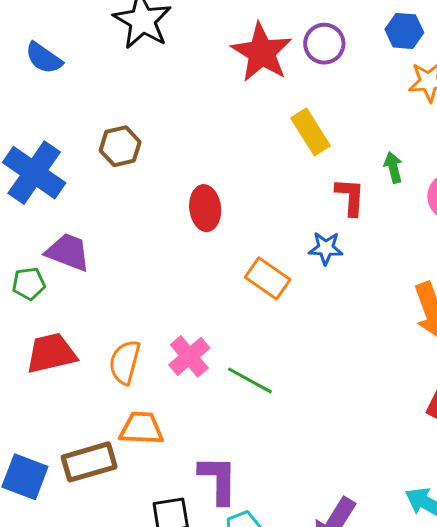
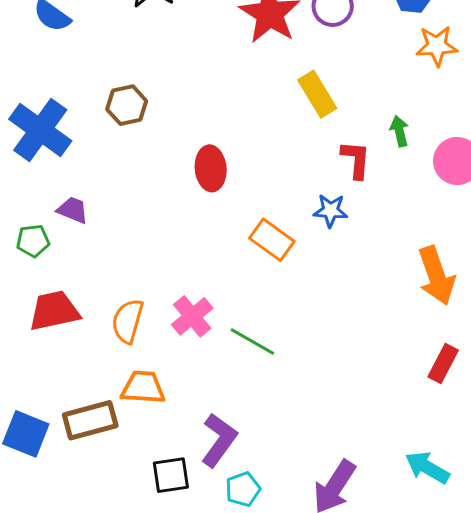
purple trapezoid: (68, 252) -> (73, 210), size x0.7
purple L-shape: (218, 480) -> (219, 440), turned 34

